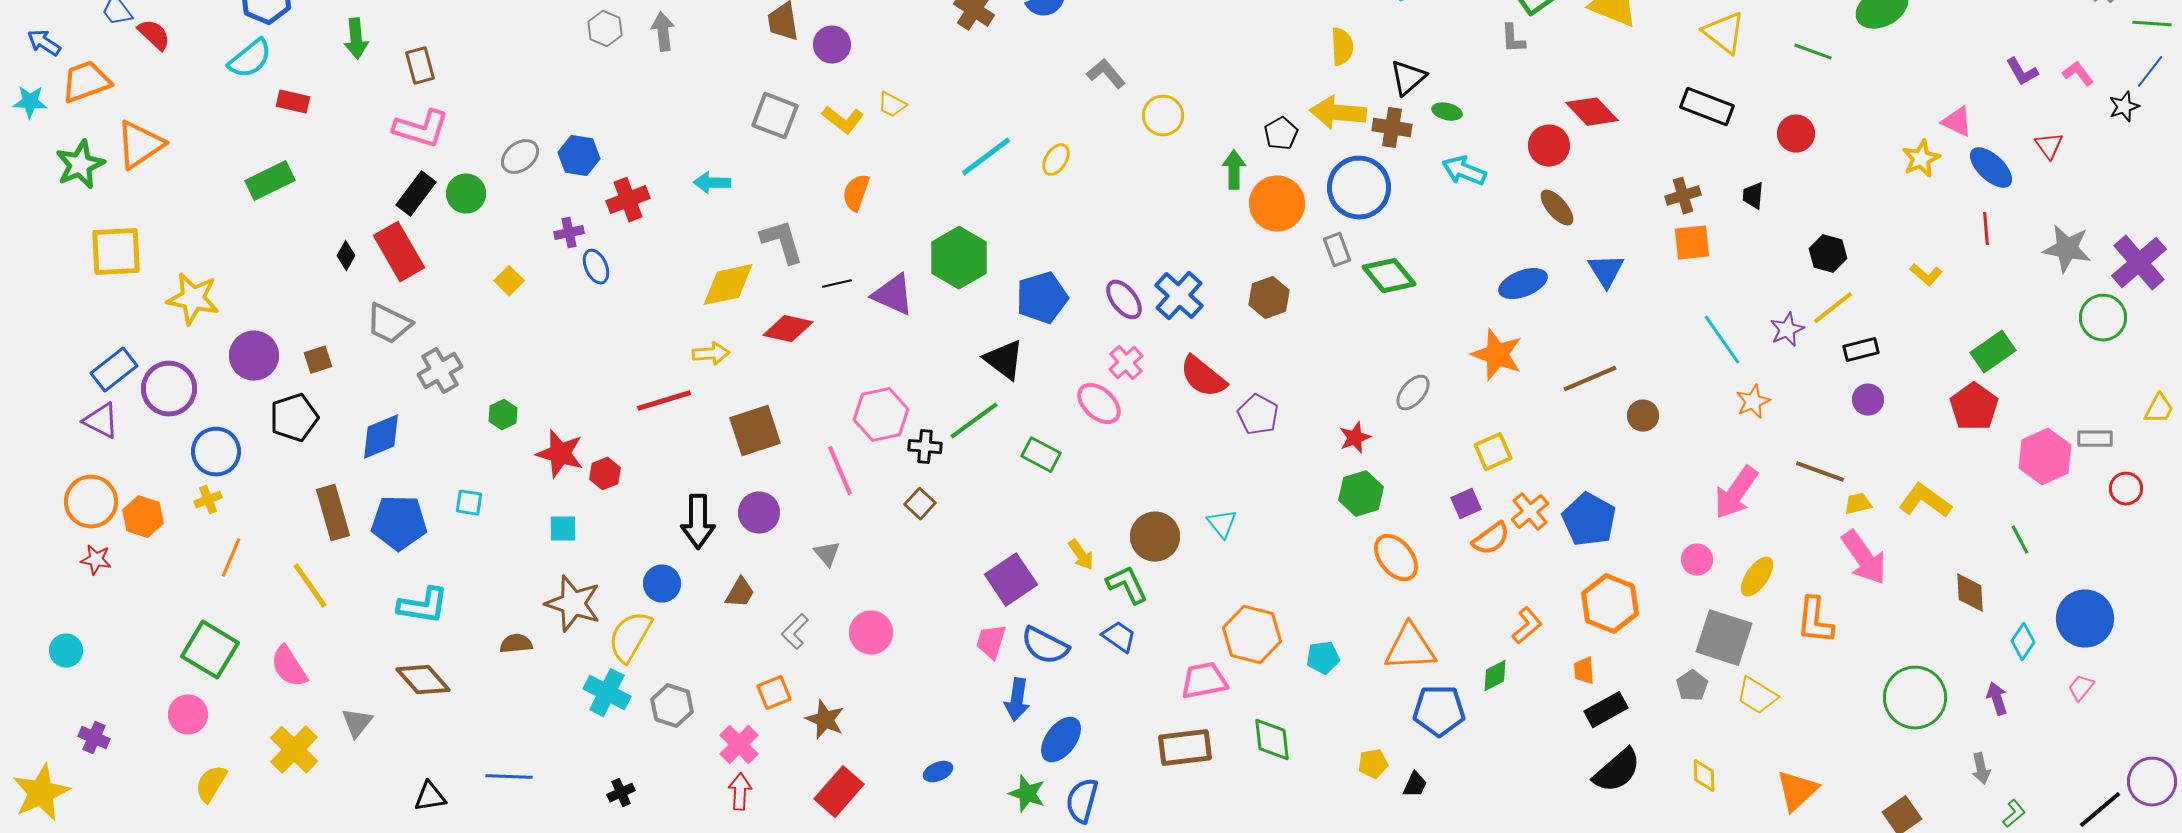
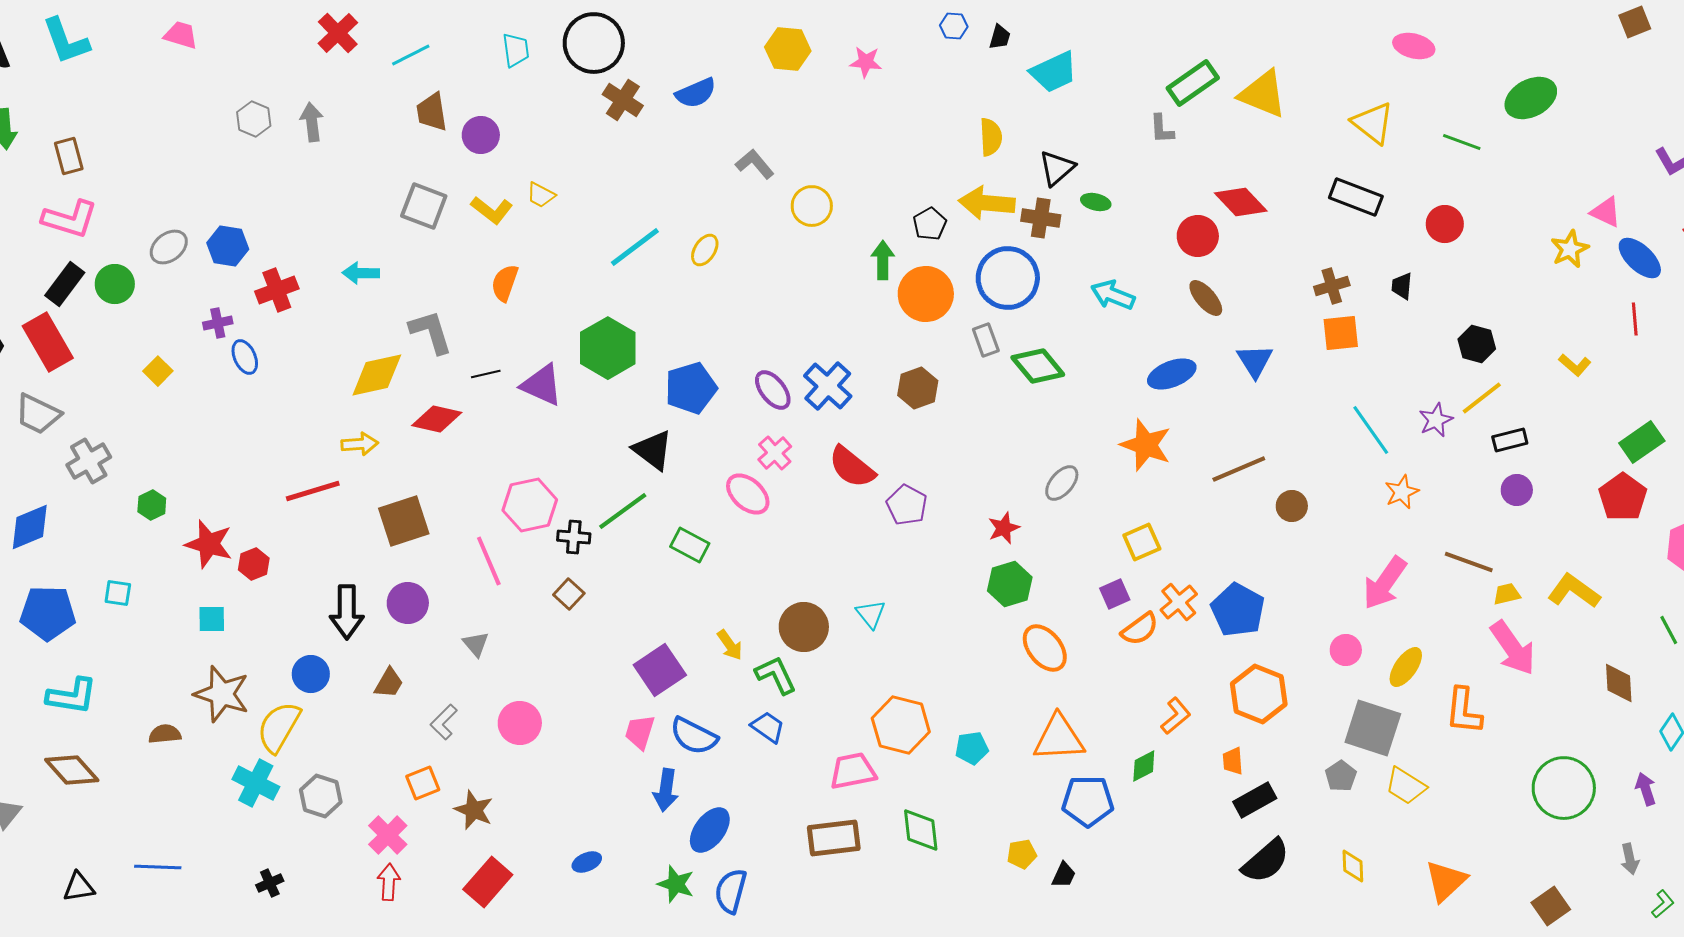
cyan arrow: (1464, 171) -> (1113, 295), moved

